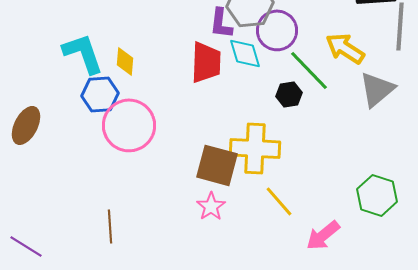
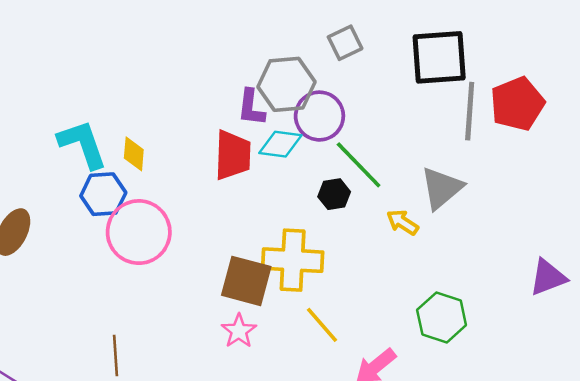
yellow arrow: (345, 48) -> (403, 222), moved, size x0.7
cyan diamond: (245, 53) -> (280, 144), turned -66

